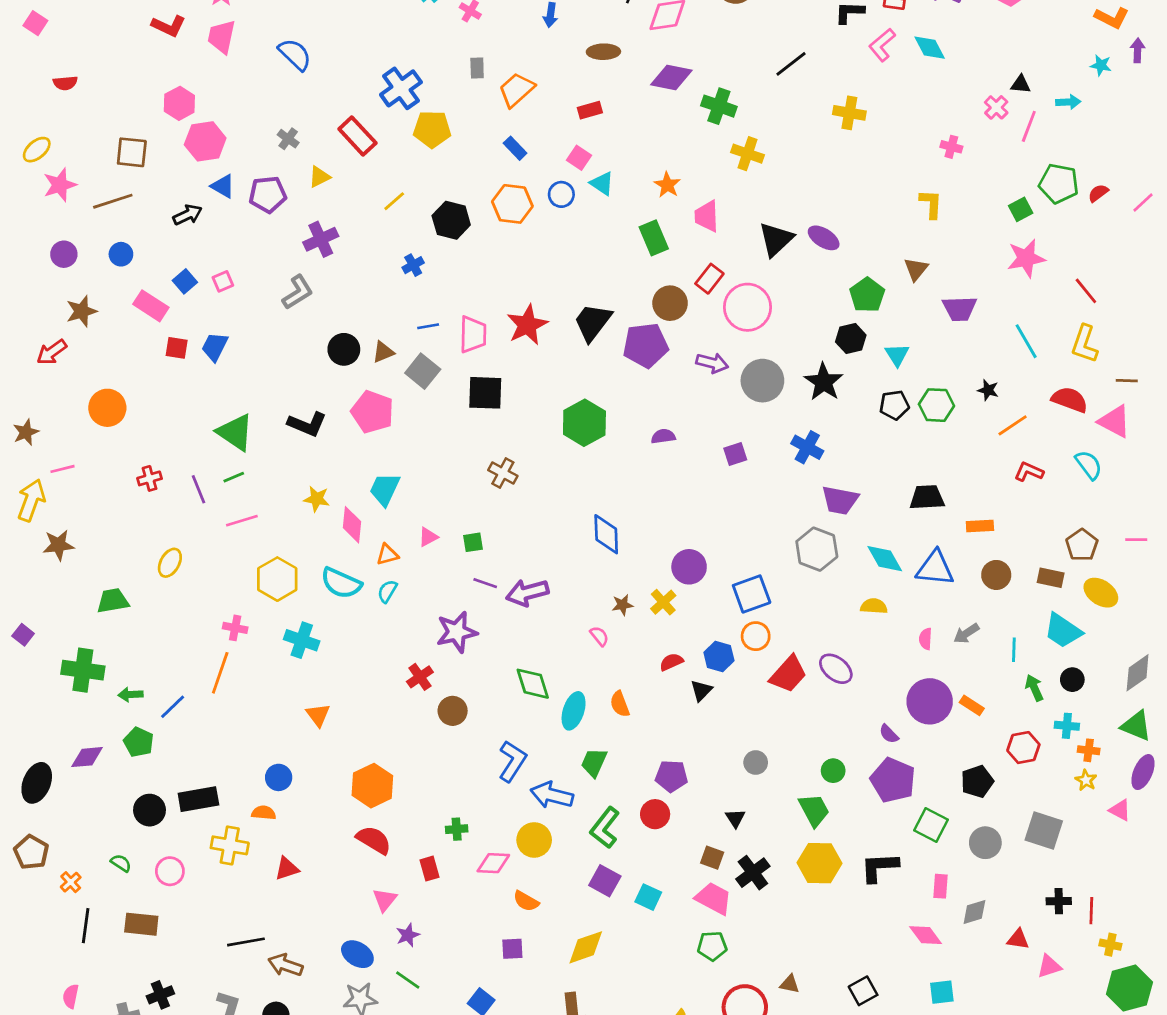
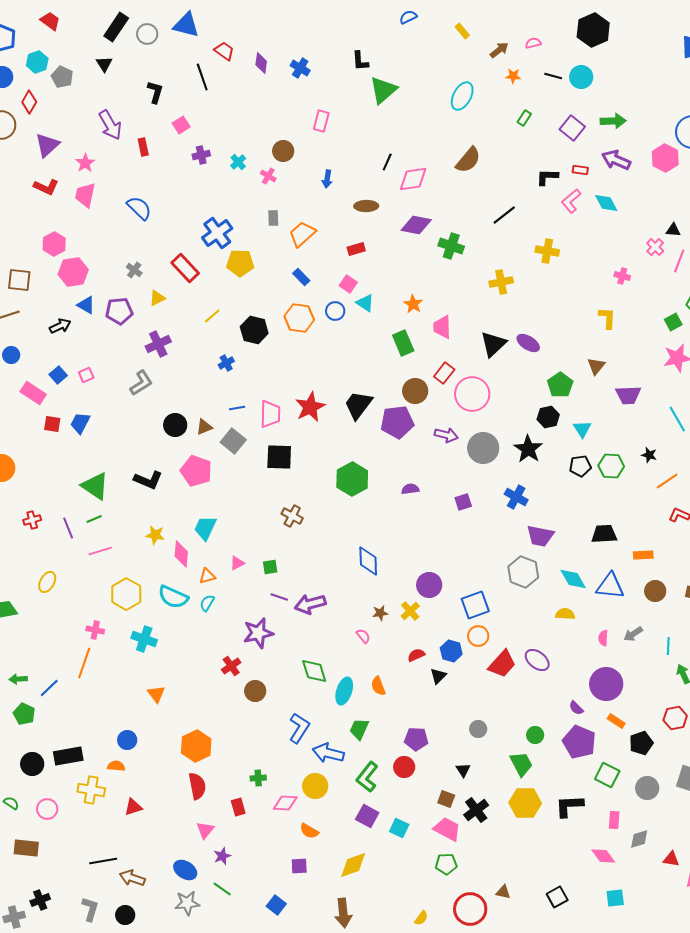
yellow cross: (748, 154) -> (501, 282), moved, turned -30
orange rectangle: (972, 705) -> (616, 721), moved
red semicircle: (374, 840) -> (197, 786), turned 48

